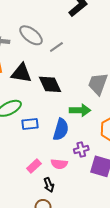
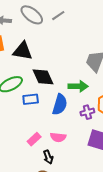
gray line: (56, 47) -> (58, 16), moved
black diamond: (50, 84) -> (43, 77), moved
purple cross: (81, 150) -> (87, 112), moved

